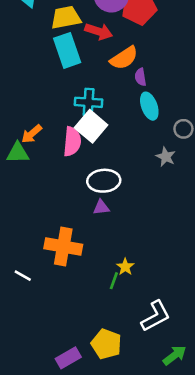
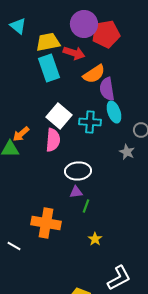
purple semicircle: (140, 77) -> (107, 89), size x1.6
cyan cross: (89, 102) -> (90, 122), moved
white square: (91, 126) -> (59, 116), moved
green line: (114, 281) -> (86, 206), moved

